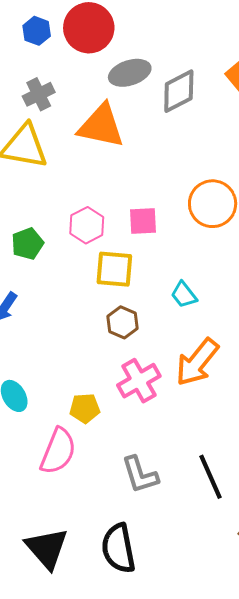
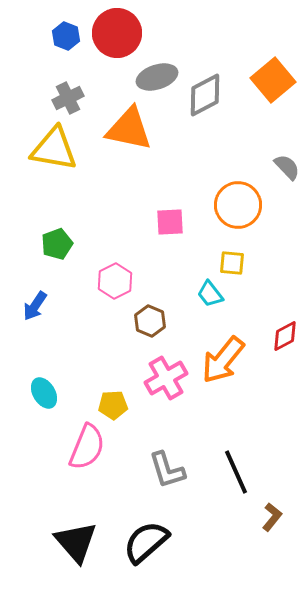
pink hexagon: (87, 225) -> (115, 281), moved
yellow square: (114, 269) -> (232, 263), moved, size x0.7
black semicircle: (118, 548) -> (146, 542), turned 60

